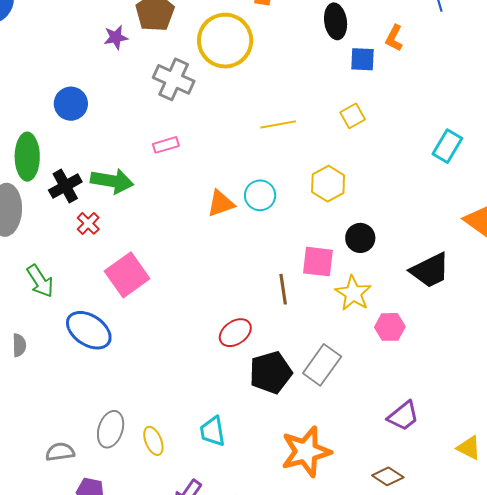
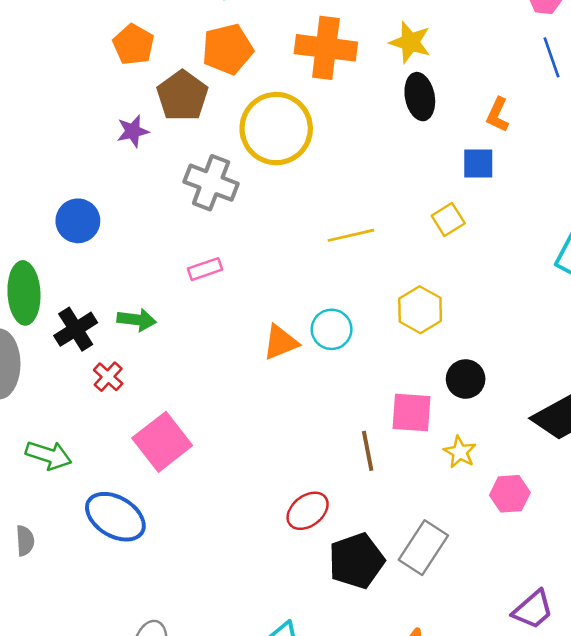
blue square: (363, 59) -> (478, 164), moved
green arrow: (112, 181) -> (137, 320), size x0.7
green arrow: (40, 281) -> (49, 455), turned -36
yellow star: (353, 293) -> (460, 452), size x0.7

